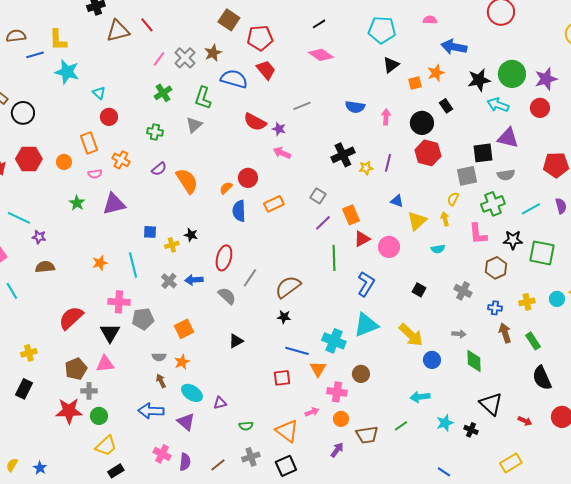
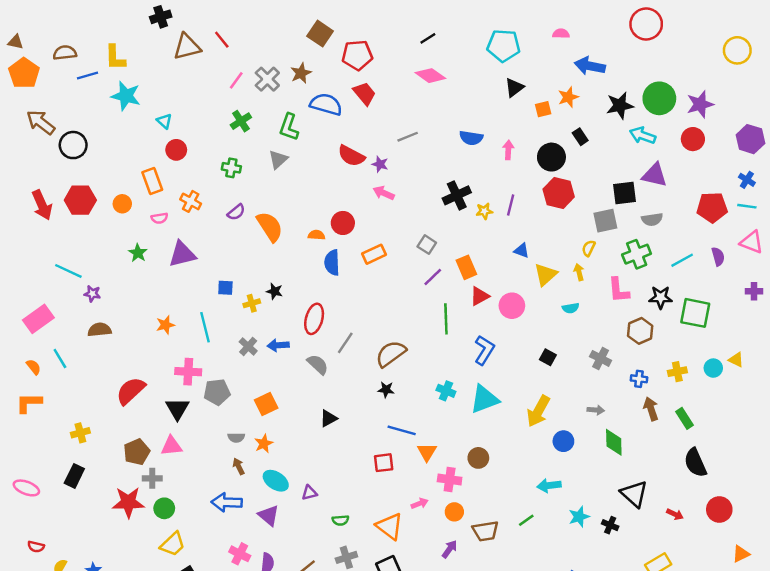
orange semicircle: (226, 188) -> (316, 235), turned 48
yellow arrow: (411, 335) -> (538, 411), turned 76
cyan cross: (334, 341) -> (446, 391), moved, size x0.7

